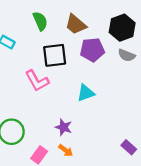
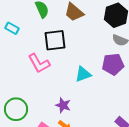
purple pentagon: (92, 50) -> (113, 64), moved

